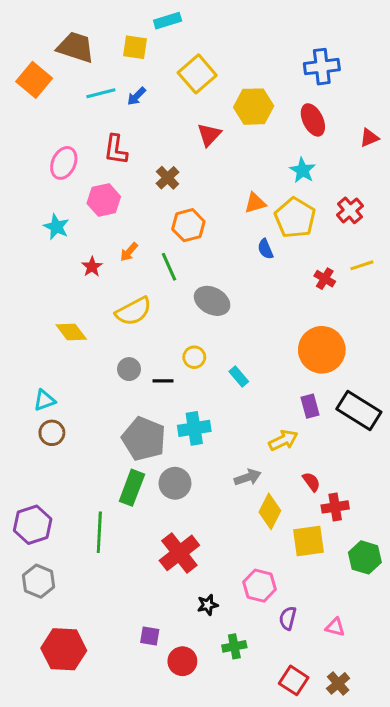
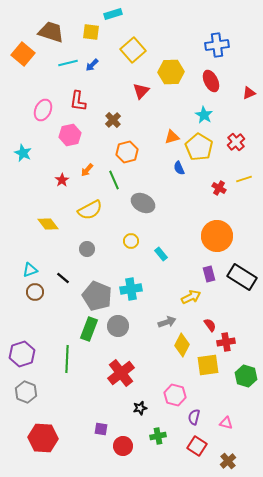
cyan star: (56, 227) -> (23, 153), moved
black line: (163, 381) -> (63, 278), moved, turned 40
red square: (294, 680) -> (197, 446), moved

